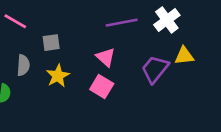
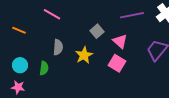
gray square: (51, 43) -> (97, 31), moved, turned -32

